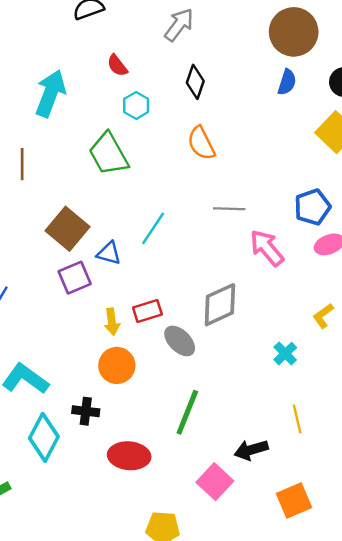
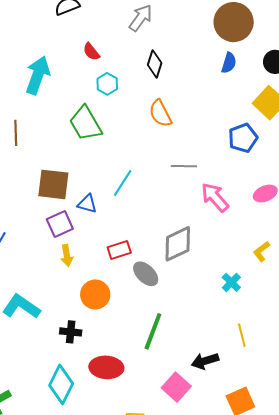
blue pentagon: (312, 207) -> (243, 138), moved
brown square: (68, 229) -> (53, 184), turned -32
yellow arrow: (112, 322) -> (67, 256), moved
cyan diamond: (44, 437) -> (61, 384), moved

